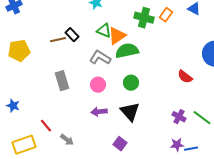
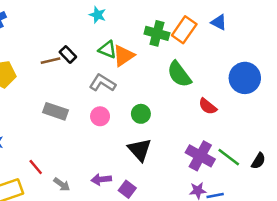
orange rectangle: (166, 15) -> (184, 30), size x1.5
green semicircle: (127, 51) -> (179, 74), moved, turned -115
gray rectangle: (62, 81) -> (56, 111), turned -54
purple arrow: (99, 112) -> (101, 179), moved
purple cross: (179, 117) -> (200, 156), size x1.6

